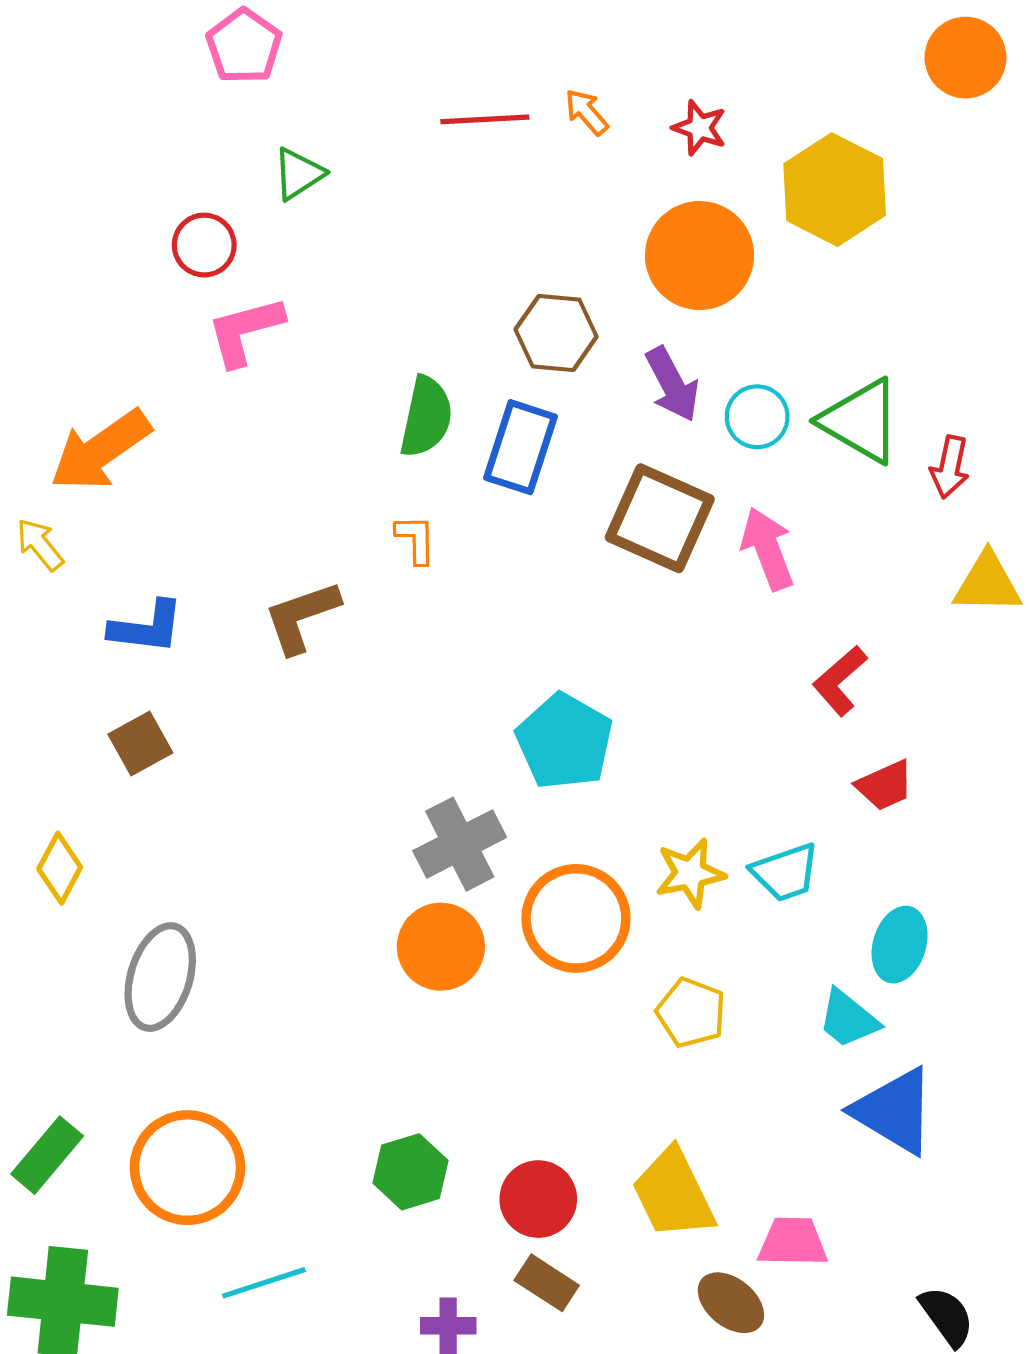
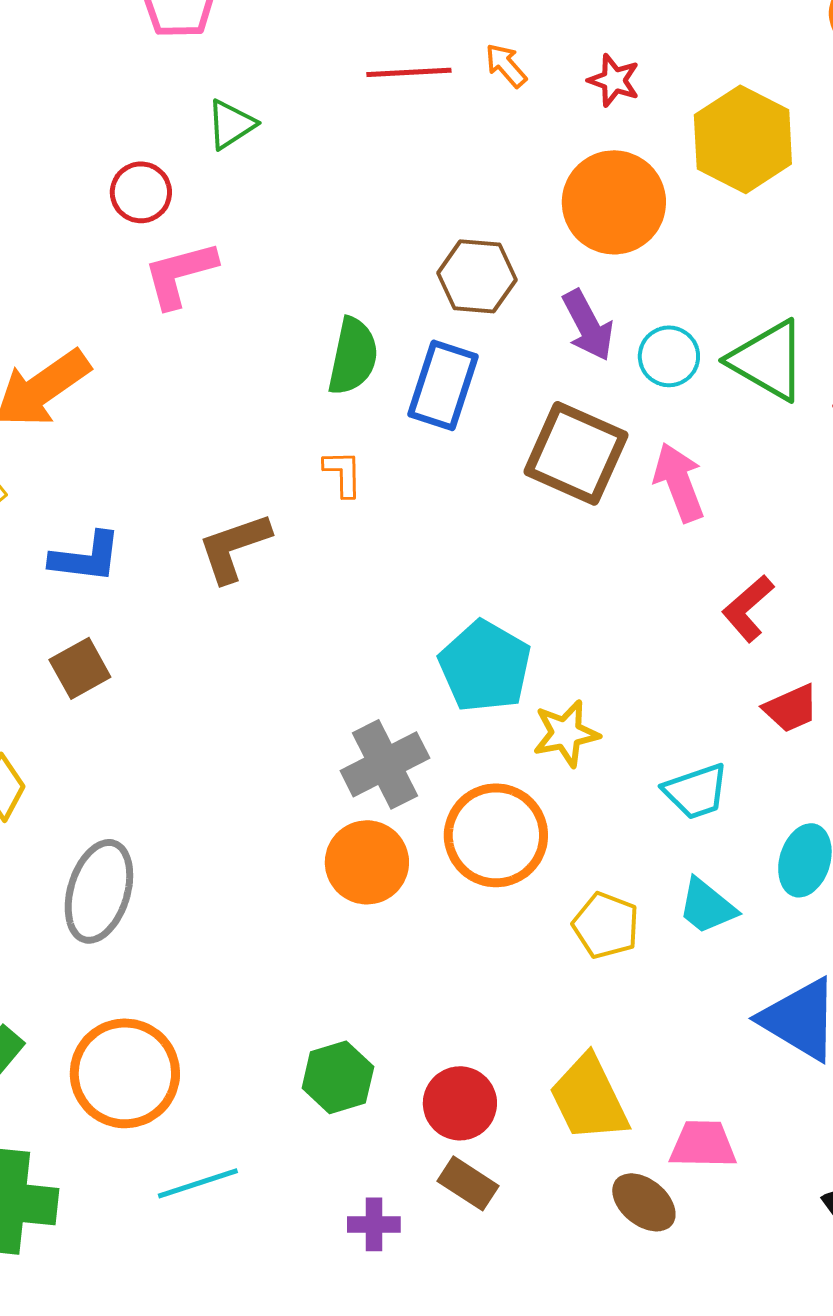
yellow star: (690, 873) -> (566, 733), moved
cyan trapezoid: (848, 1019) -> (707, 906), moved

